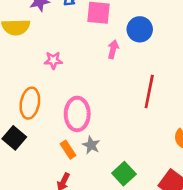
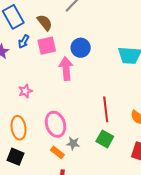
pink arrow: (113, 49) -> (66, 69), size x1.6
red line: (149, 91) -> (106, 109), moved
green square: (124, 174) -> (105, 139), moved

